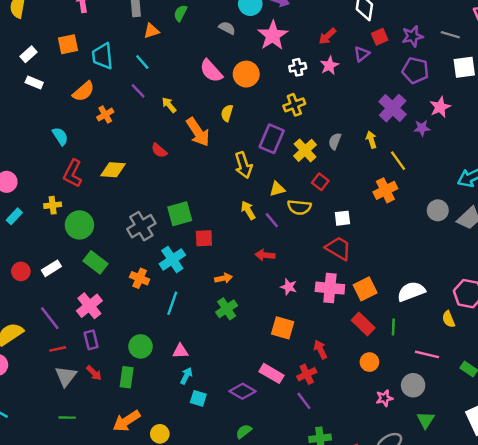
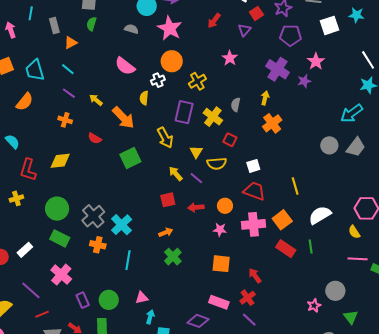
pink star: (329, 65) -> (230, 58), moved
white cross: (298, 67) -> (158, 80), moved
orange circle: (246, 74) -> (172, 61), moved
orange cross: (105, 115) -> (65, 120), moved, turned -32
yellow arrow: (371, 140) -> (265, 98), turned 40
yellow line: (398, 161) -> (295, 186), moved, turned 30
yellow triangle: (277, 189) -> (196, 152), turned -32
orange cross: (385, 190) -> (272, 123), moved
green square: (180, 214) -> (130, 158), moved
green circle: (79, 225) -> (57, 209), moved
gray cross: (141, 226) -> (93, 216), moved
red square: (204, 238) -> (168, 200), moved
purple rectangle: (91, 340) -> (83, 300), moved
pink line: (427, 354) -> (358, 259), moved
orange circle: (369, 362) -> (225, 206), moved

